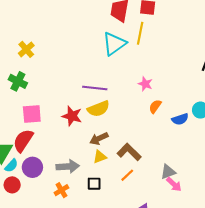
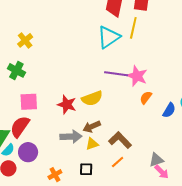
pink star: (145, 84) -> (137, 76), size x1.5
purple line: (95, 88) -> (116, 74), moved
blue semicircle: (180, 119) -> (169, 110), turned -42
gray arrow: (68, 166) -> (71, 137), moved

